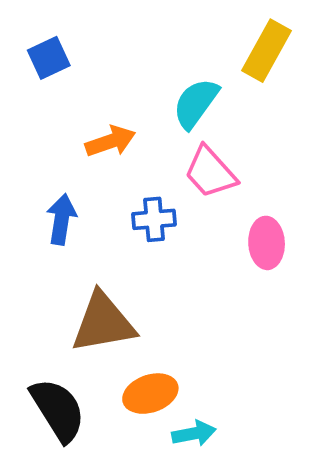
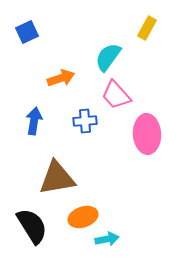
yellow rectangle: (267, 51) -> (147, 28), size x0.7
pink ellipse: (267, 243) -> (147, 134), size x1.4

